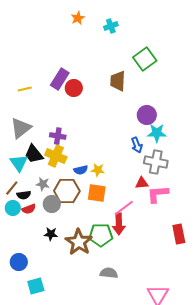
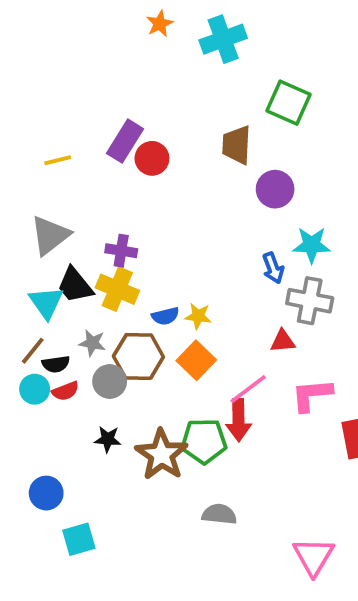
cyan cross: (111, 26) -> (223, 39), size x1.6
green square: (145, 59) -> (289, 103), turned -30
purple circle: (147, 115) -> (275, 189), moved
orange square: (97, 193) -> (196, 360), turned 36
pink L-shape: (158, 194) -> (312, 395), moved

